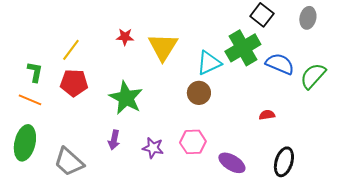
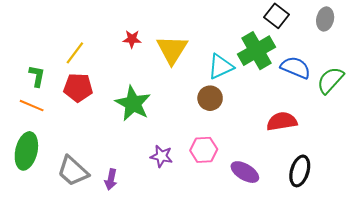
red semicircle: (267, 115) -> (282, 121), size x1.8
purple arrow: (114, 140) -> (111, 179), moved

